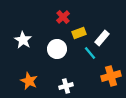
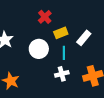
cyan line: (90, 53) -> (64, 53), moved, turned 40
white cross: (66, 86) -> (62, 74), moved

